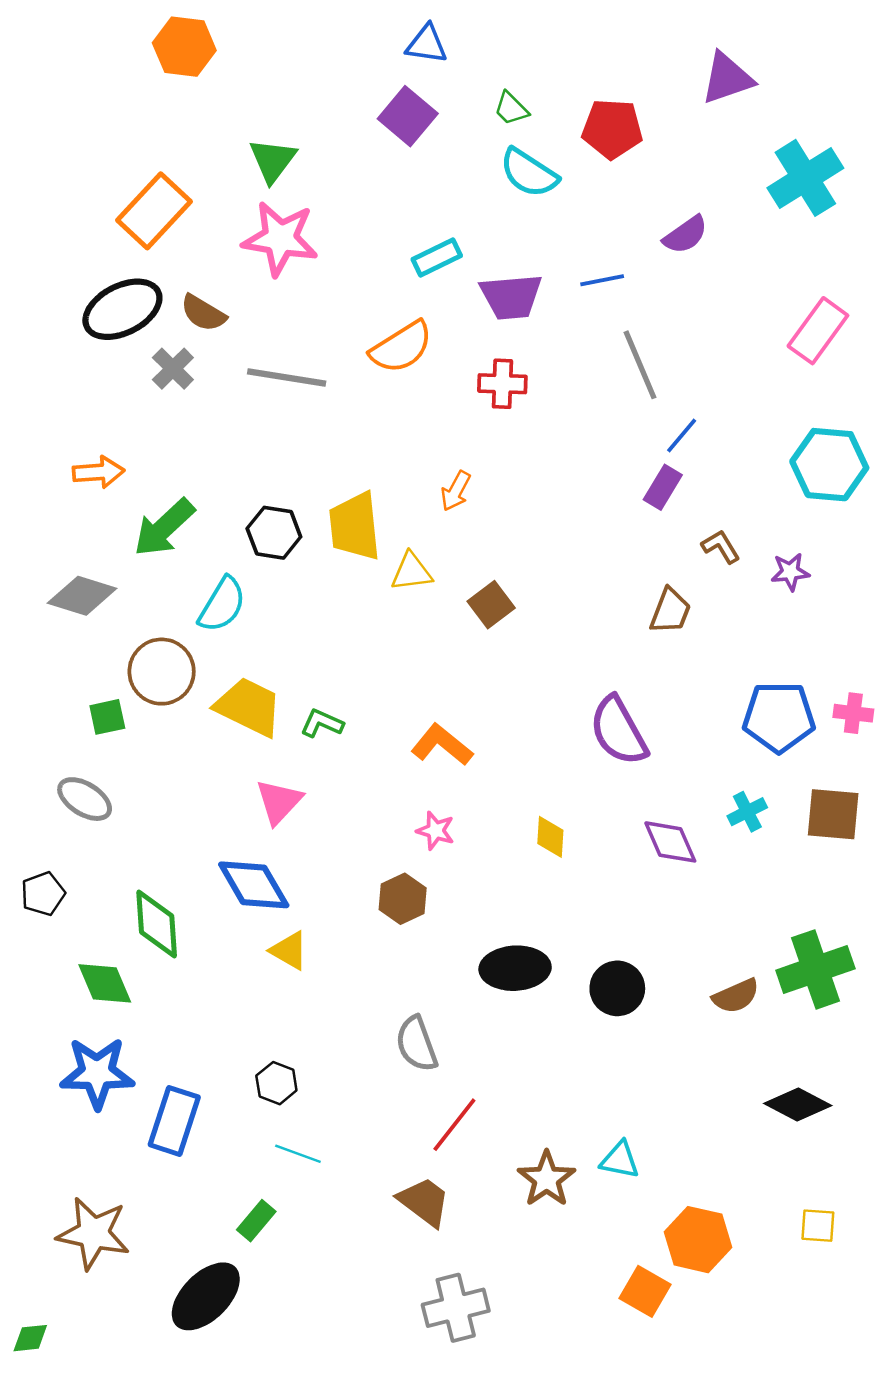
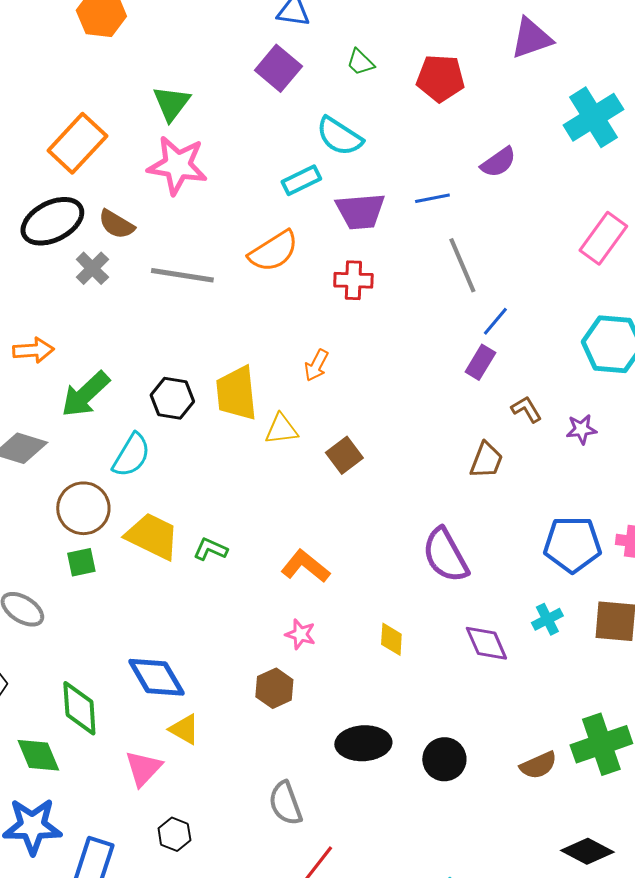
cyan semicircle: (529, 173) -> (339, 136), moved
green square: (107, 717) -> (81, 562), moved
pink triangle: (279, 802) -> (143, 768), moved

